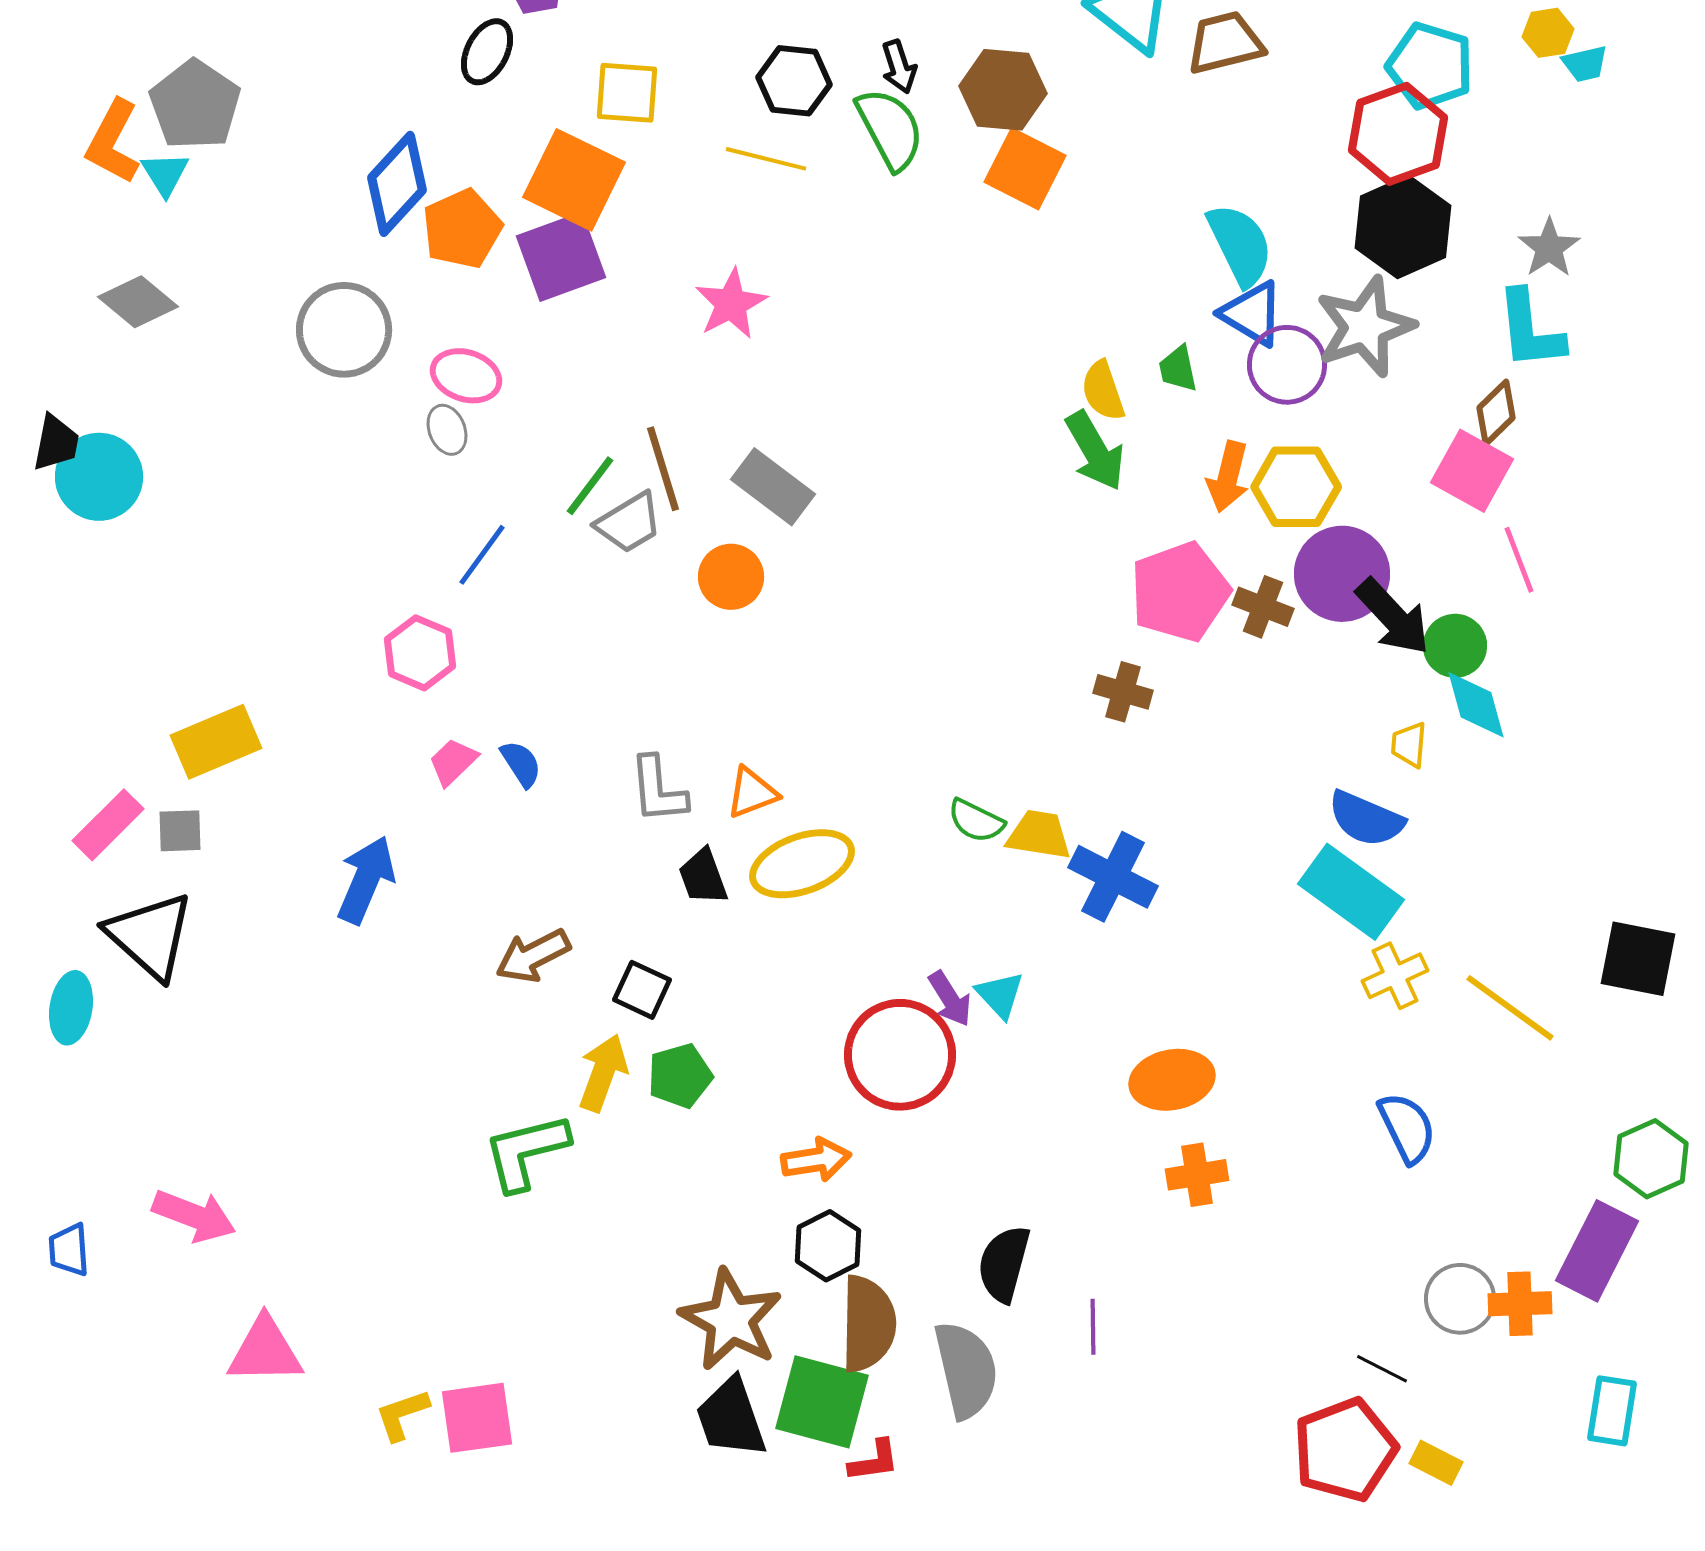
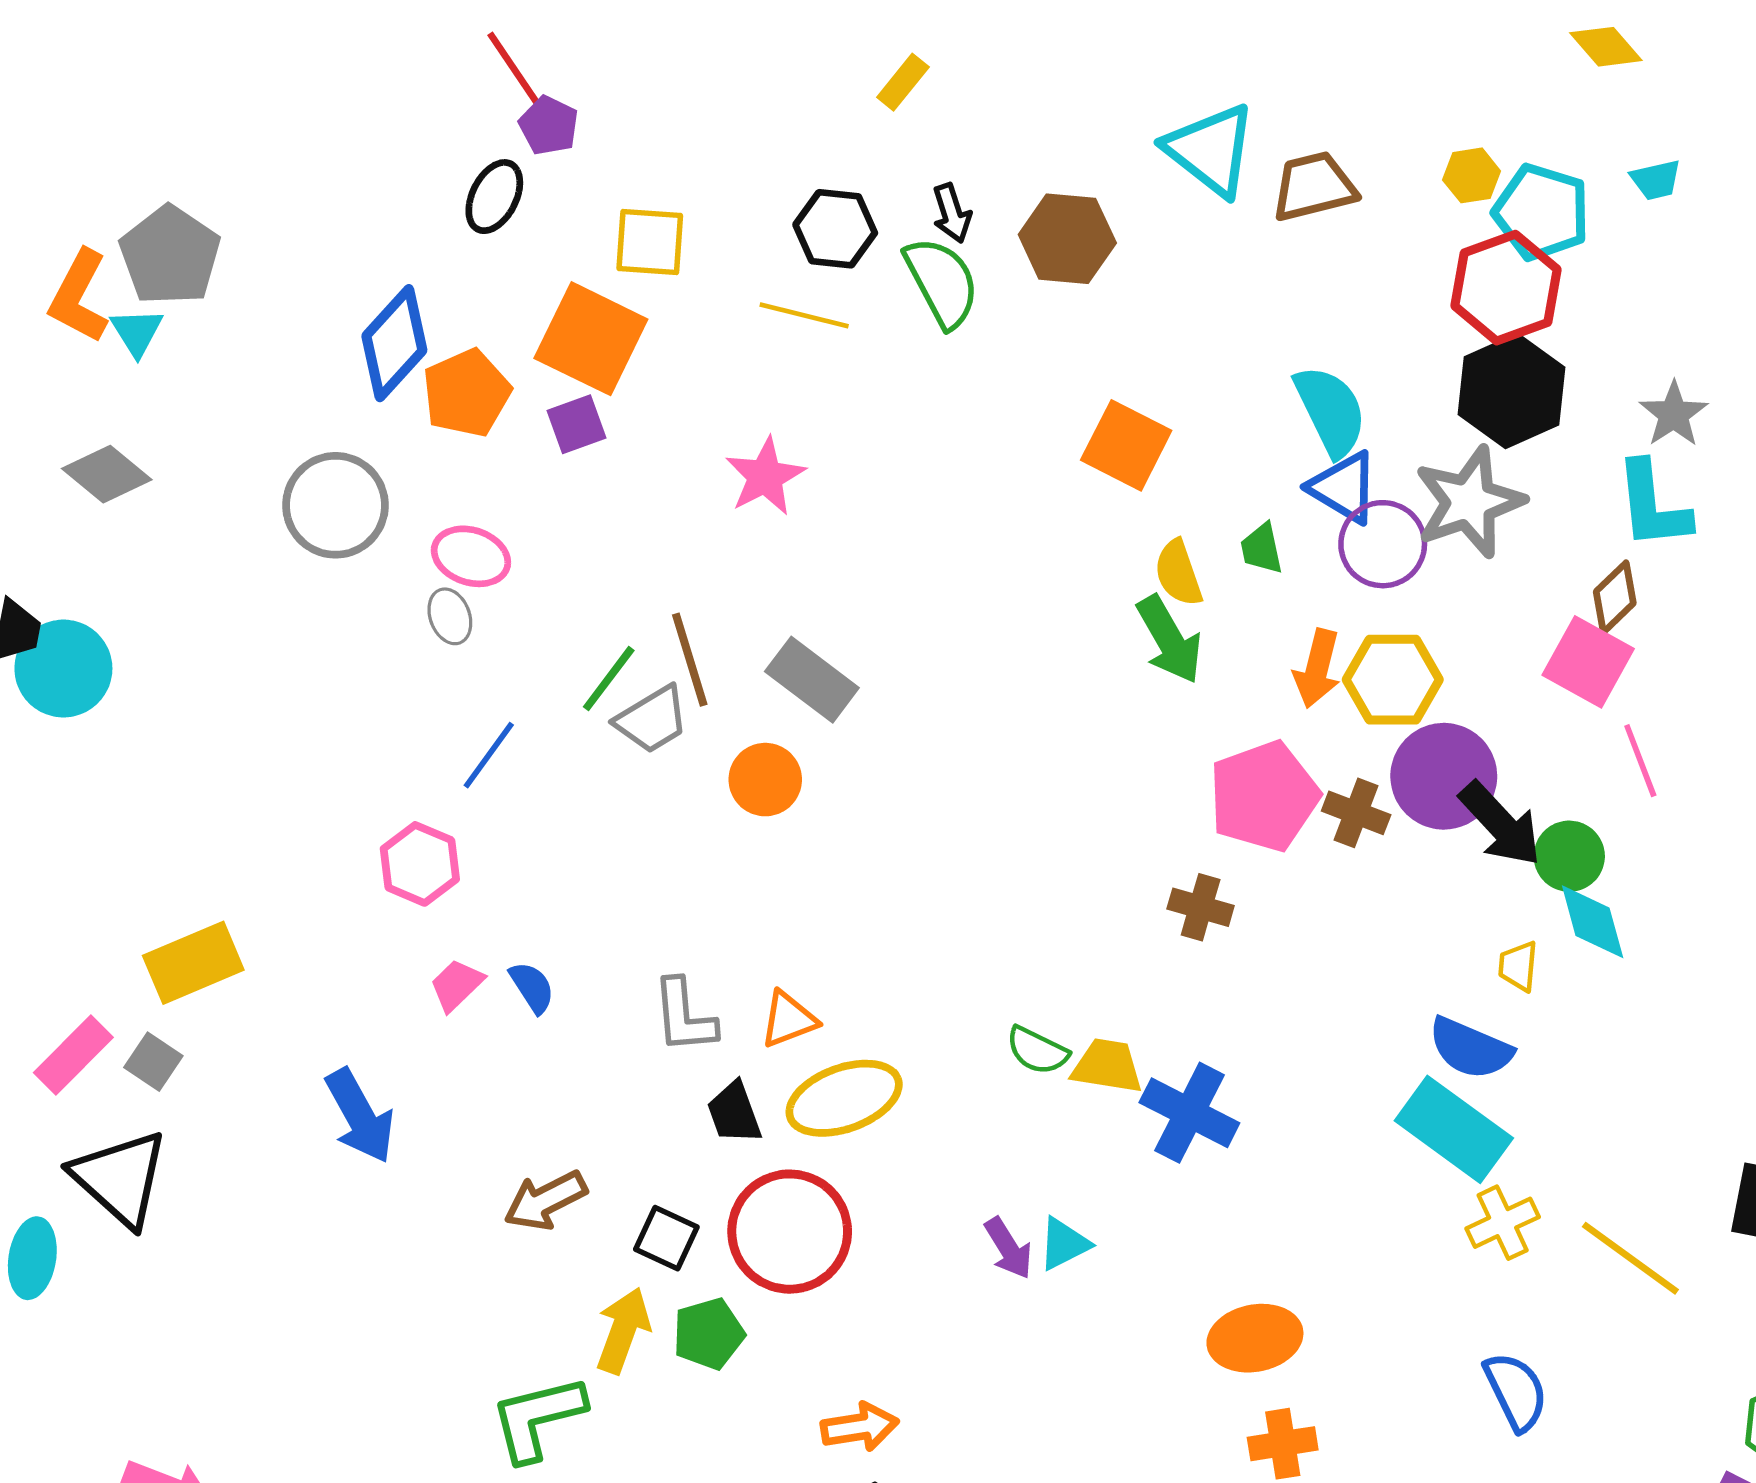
yellow hexagon: (1548, 33) -> (1472, 175), moved
cyan trapezoid: (1585, 64) -> (1656, 180), moved
orange square: (1025, 169) -> (1126, 445), moved
purple square: (561, 257) -> (576, 424), size x0.6
gray square: (180, 831) -> (153, 1062), turned 36
blue arrow: (366, 880) -> (360, 1116), turned 128
cyan triangle: (1000, 995) -> (1064, 1244), turned 46
red circle: (900, 1055) -> (790, 1232), moved

